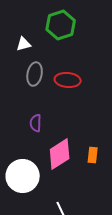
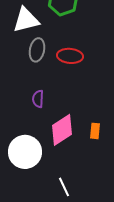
white triangle: (24, 44) -> (26, 20), size x1.8

